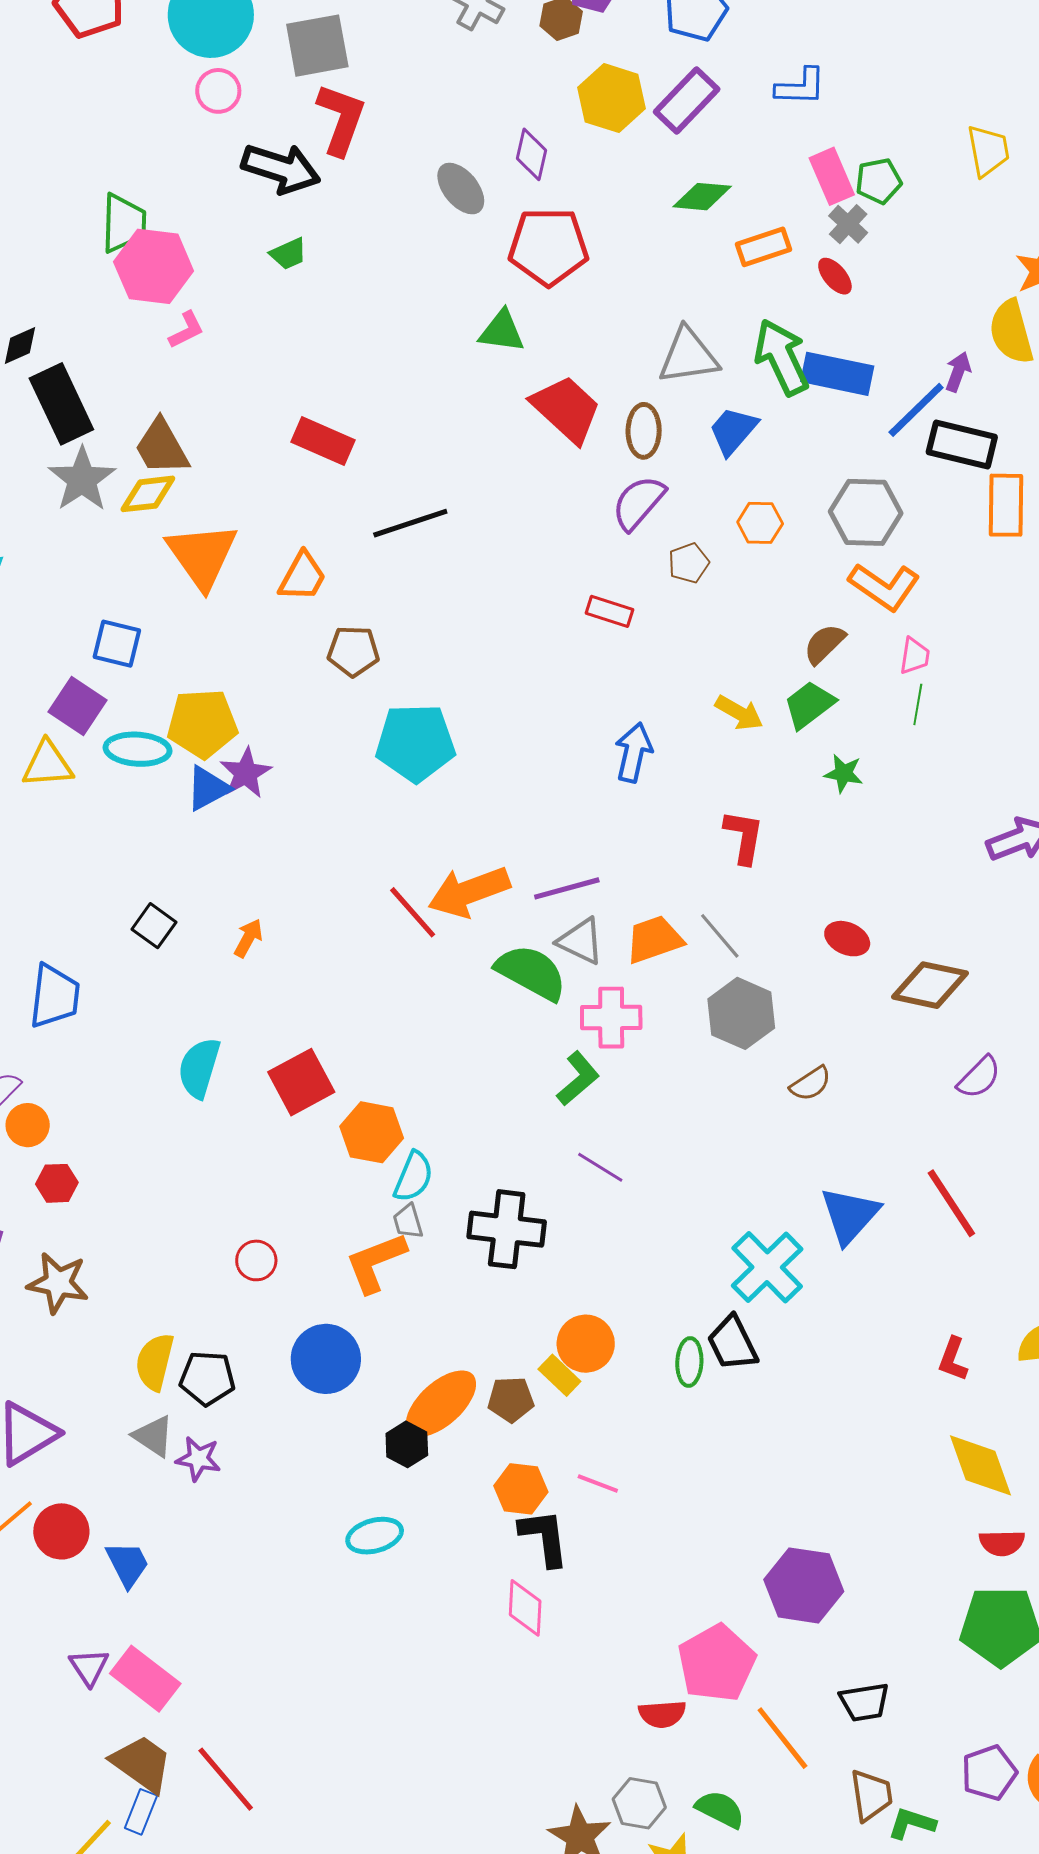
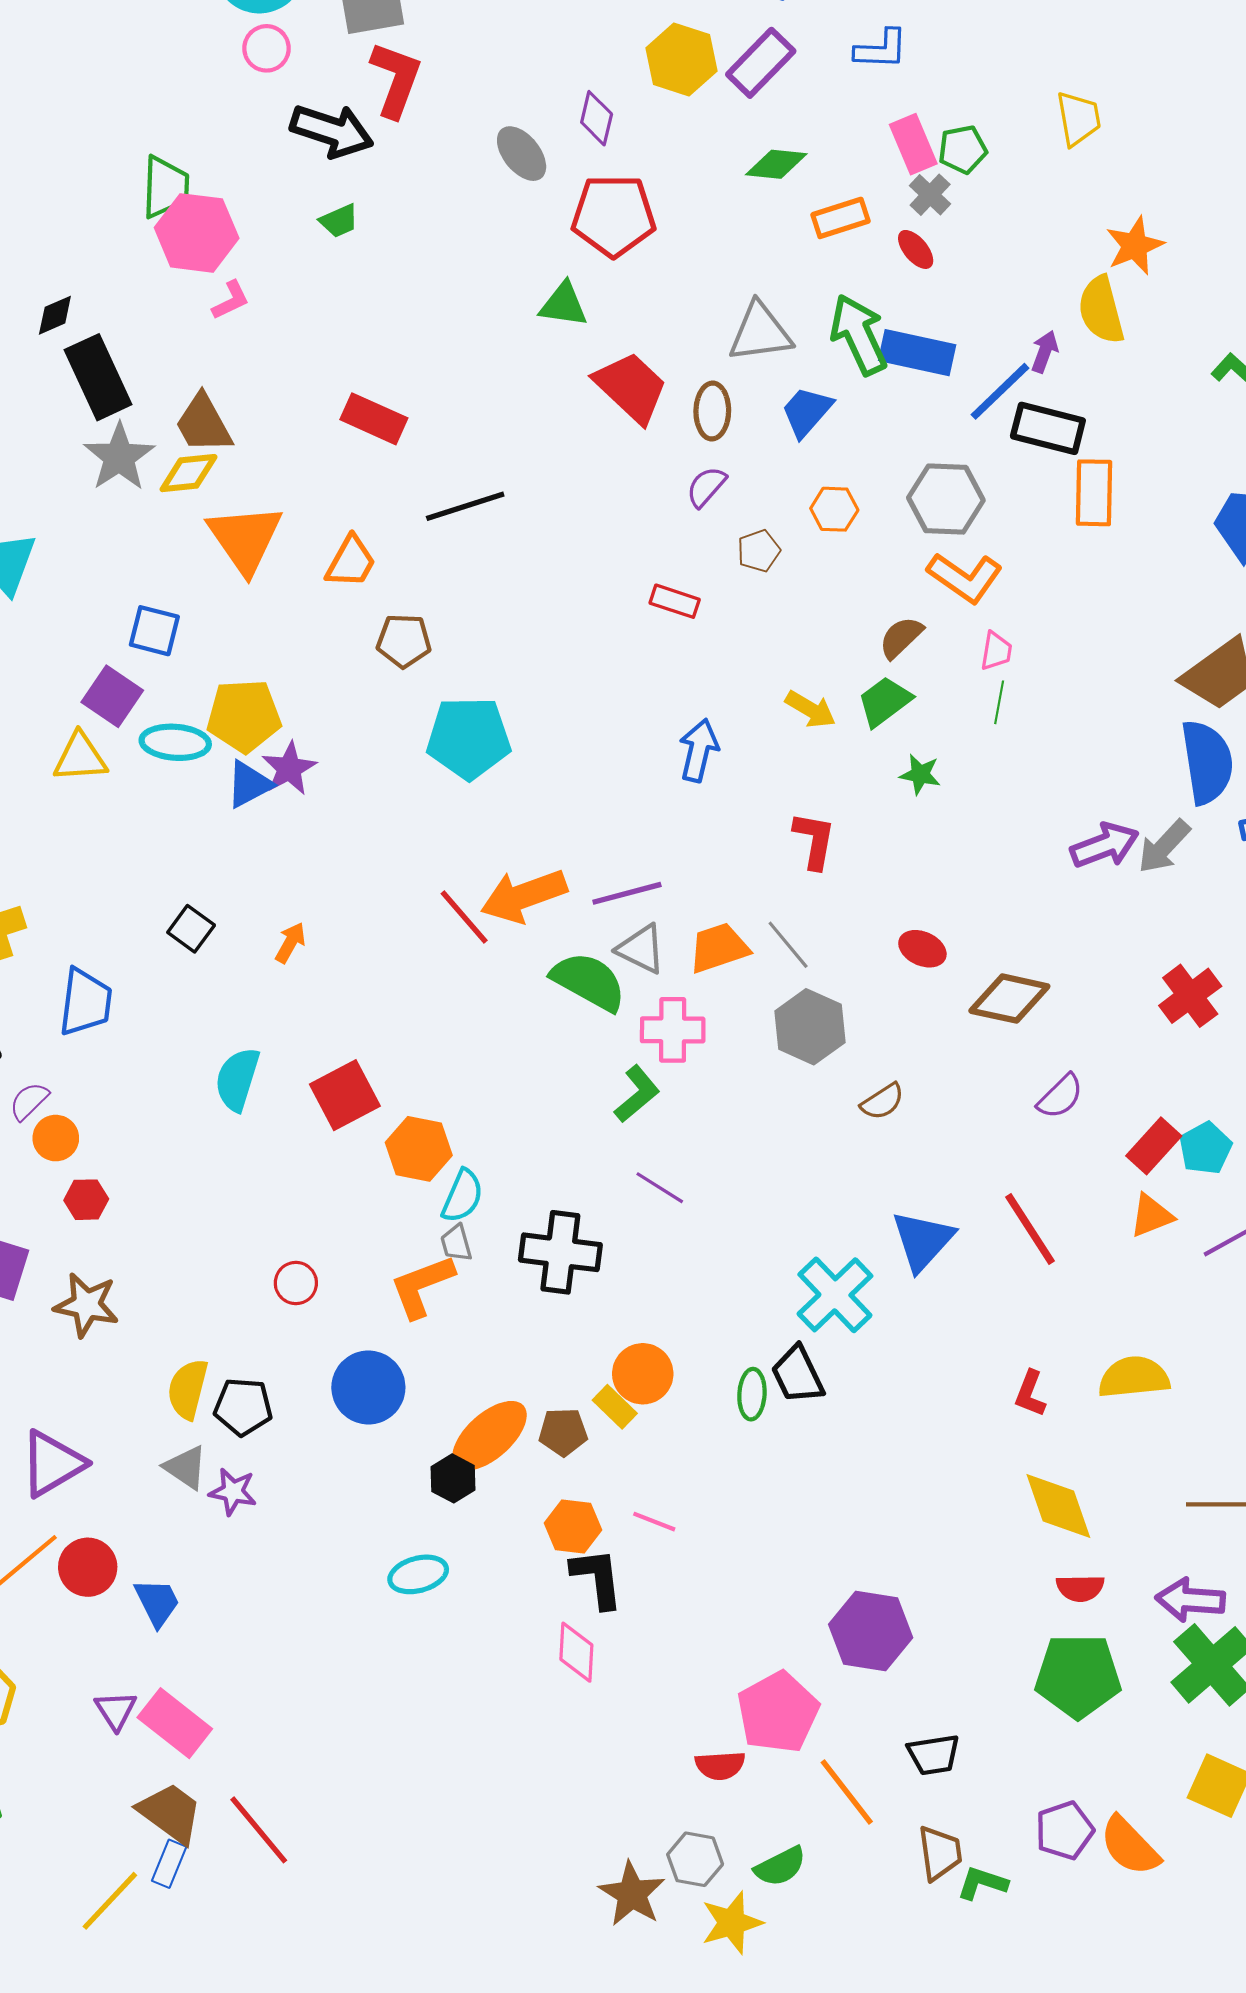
purple semicircle: (638, 503) -> (706, 487), size x0.7
green semicircle: (720, 1809) -> (780, 1866), turned 126

